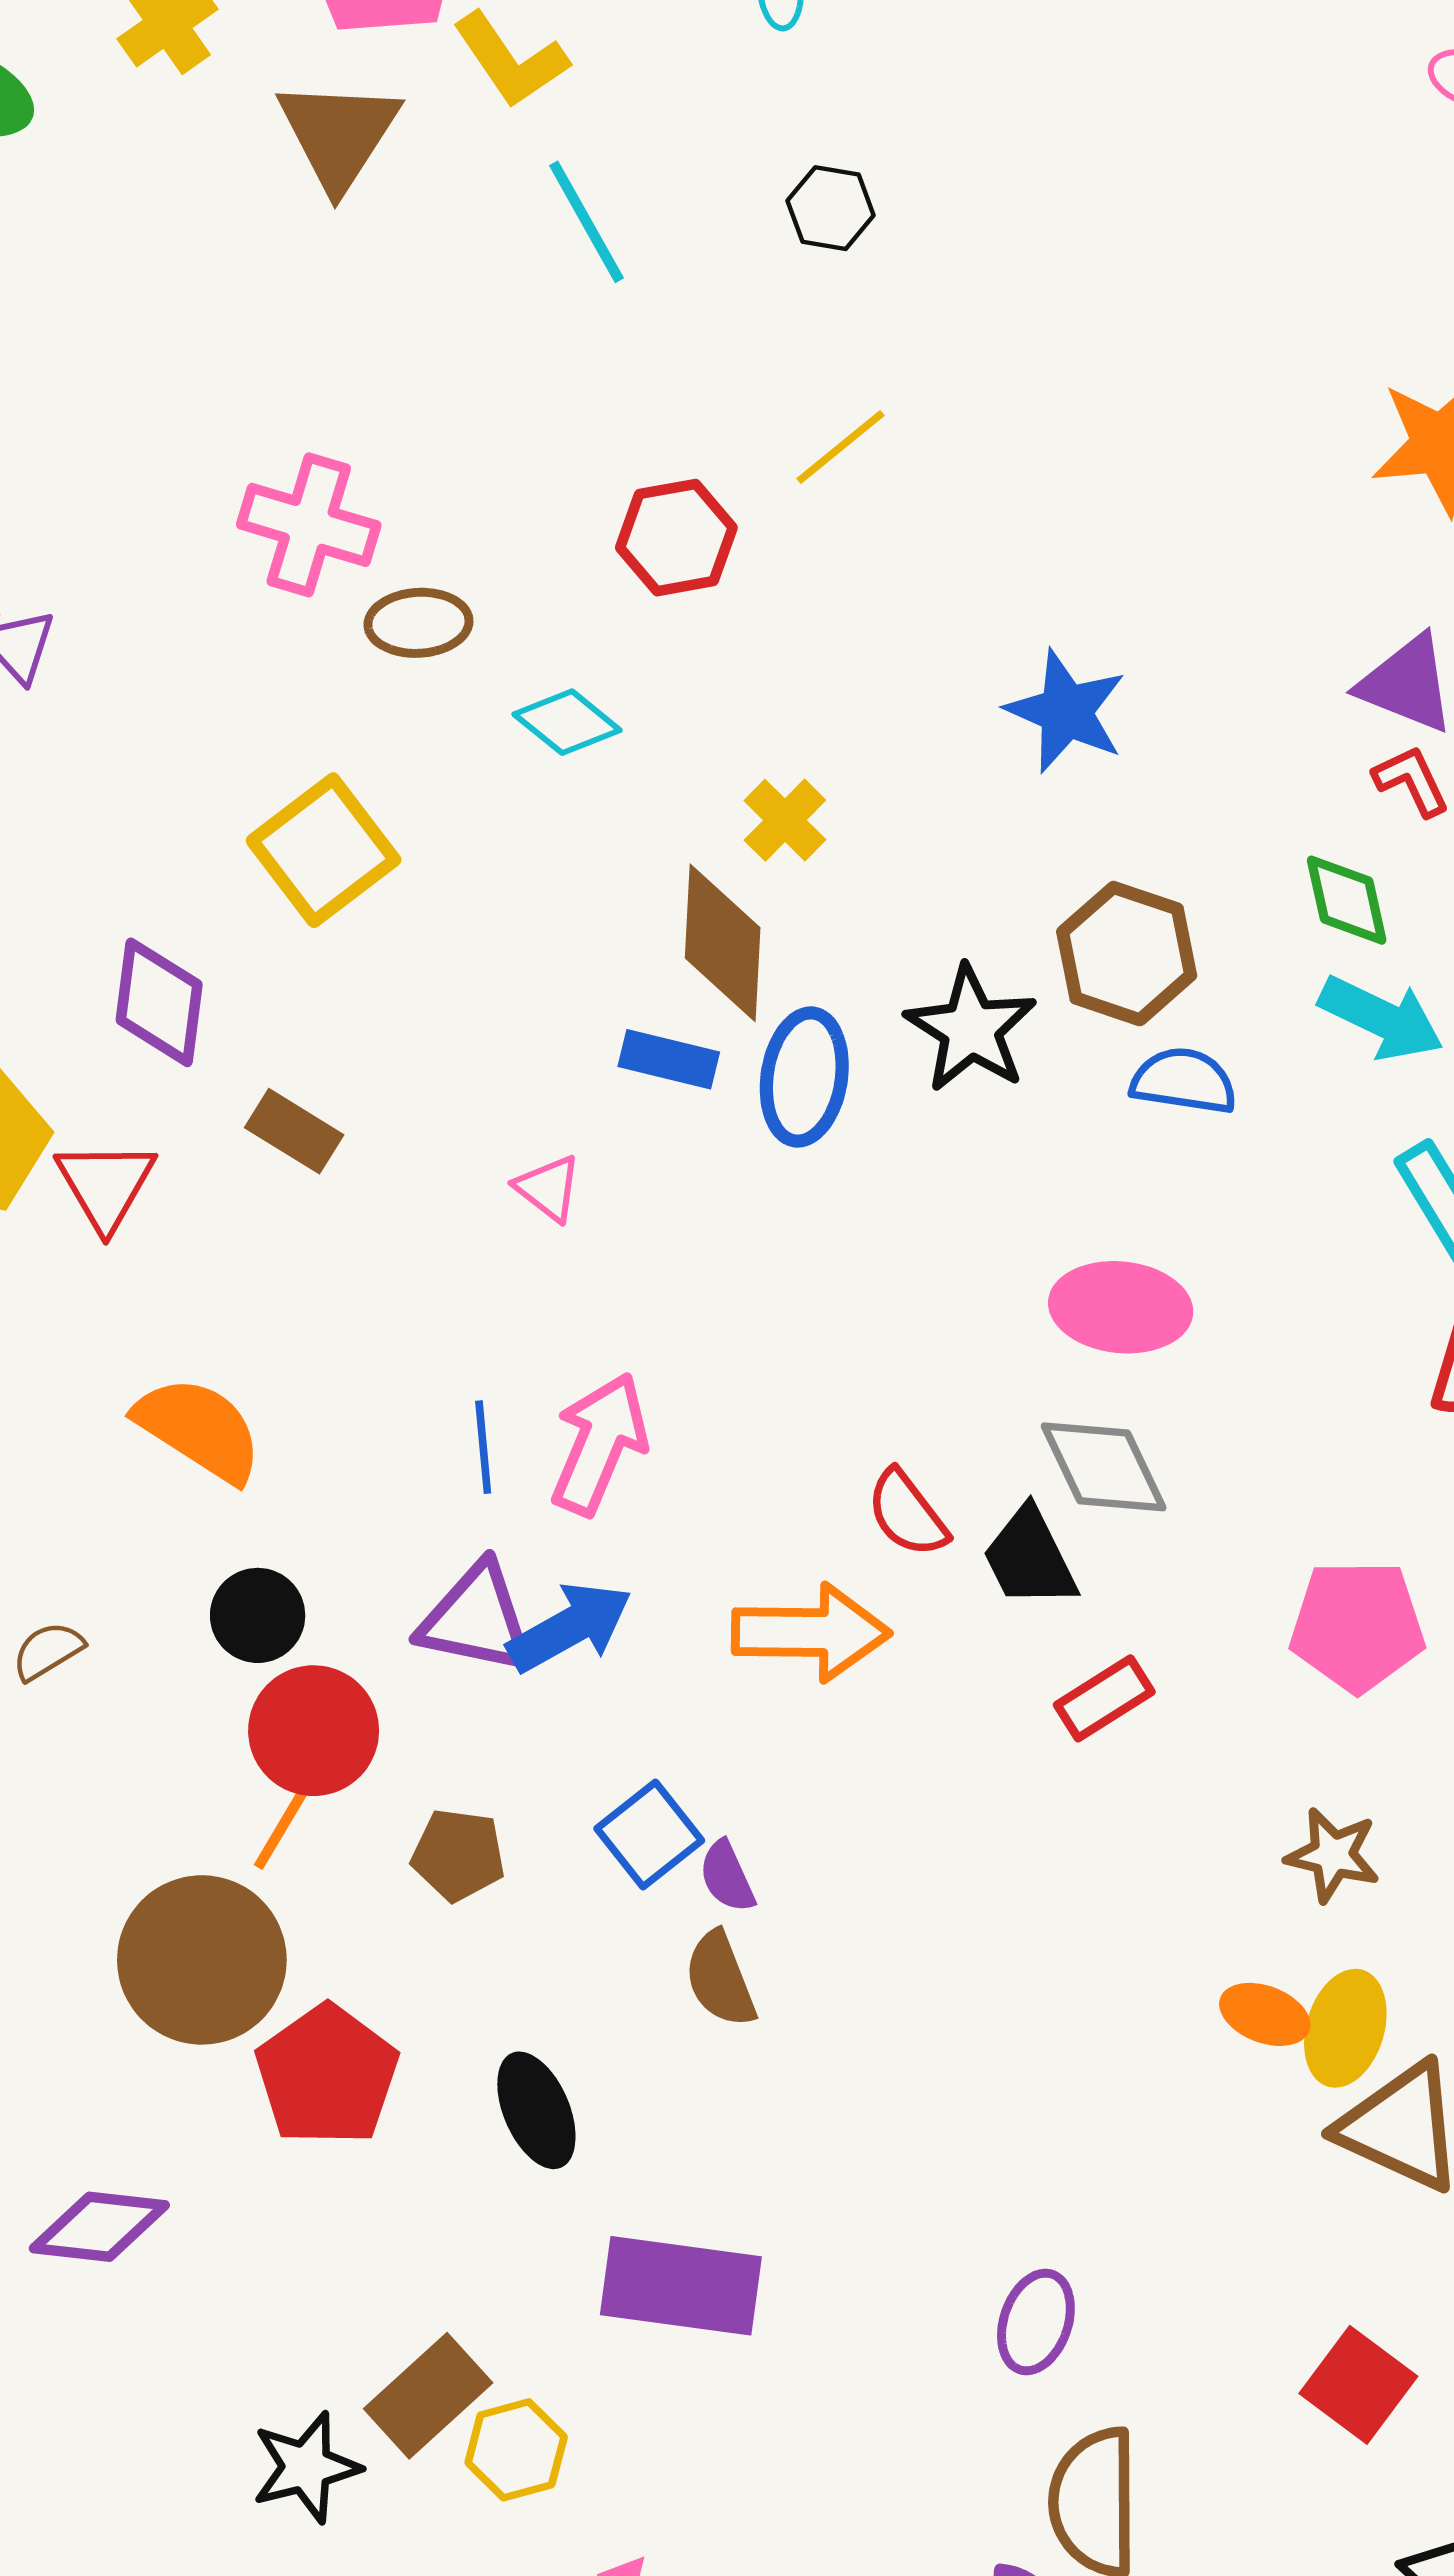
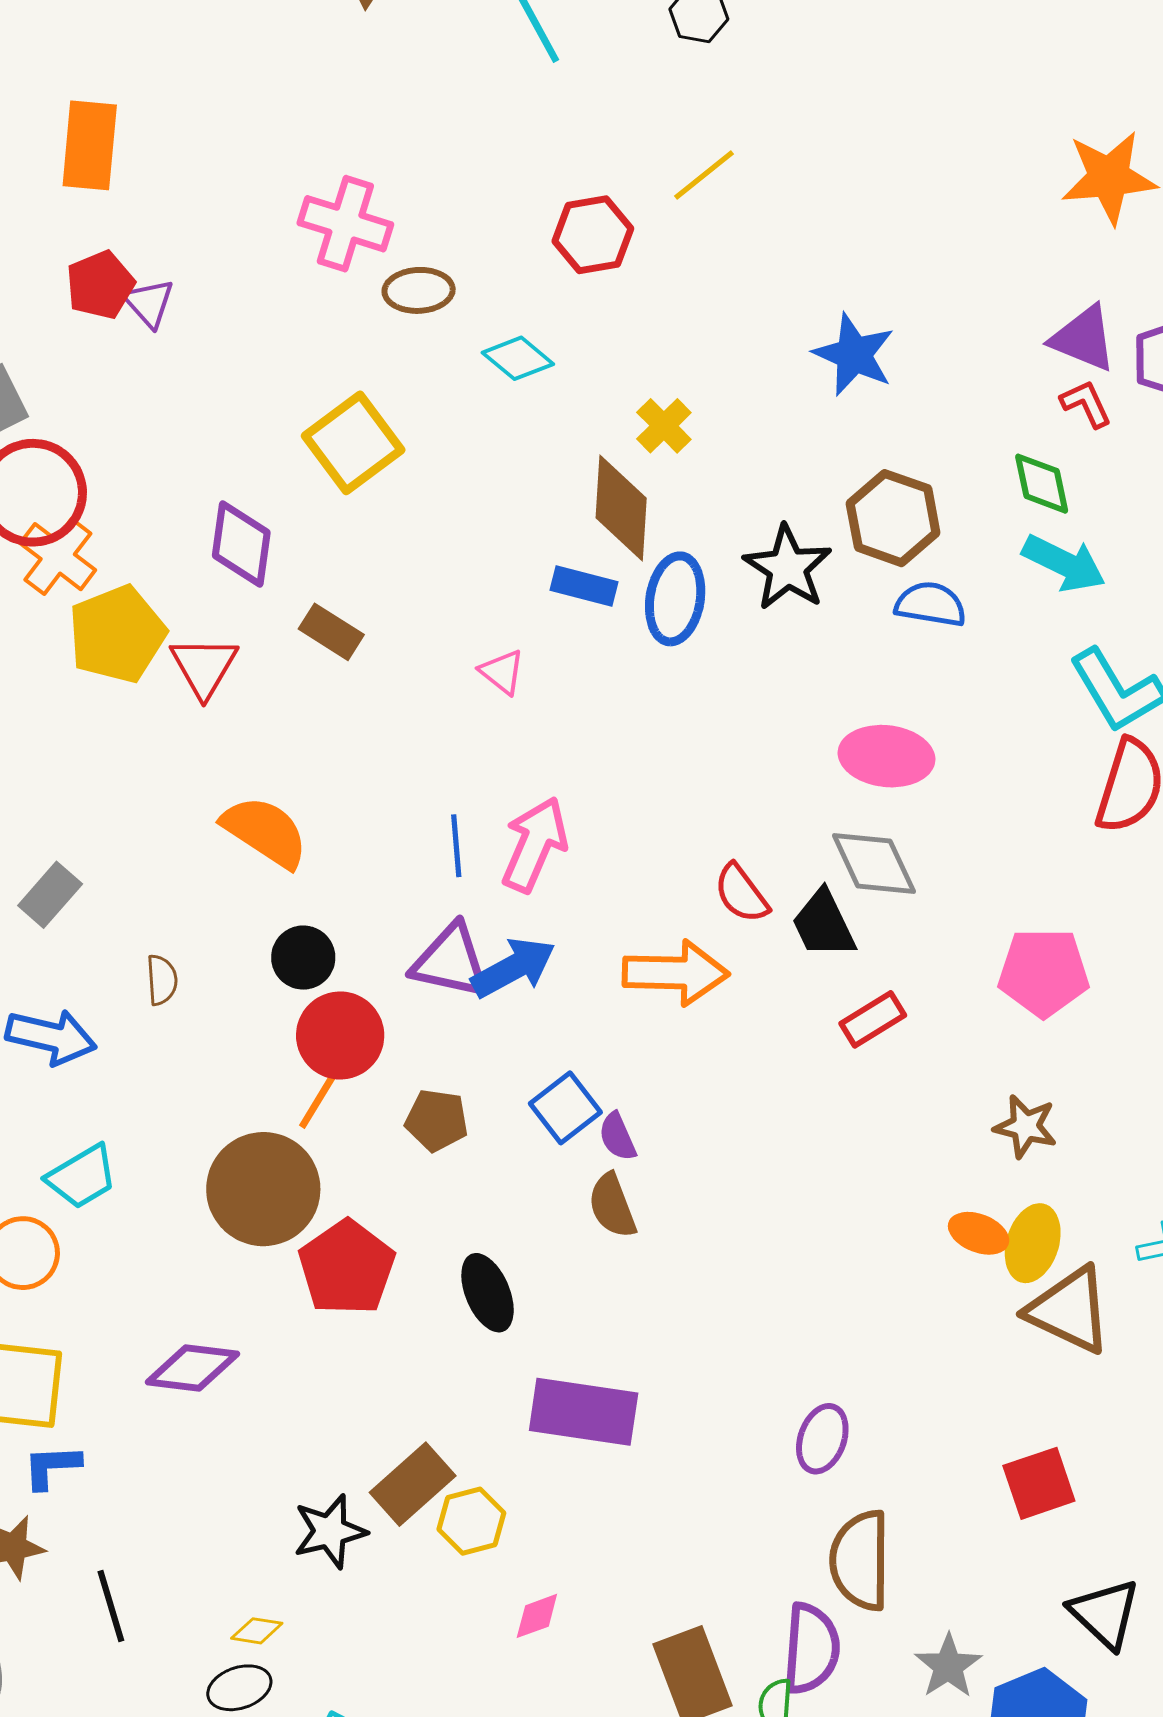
brown semicircle: (48, 1651) -> (162, 980), turned 117
red square: (1358, 2385) -> (1039, 1483), turned 34

